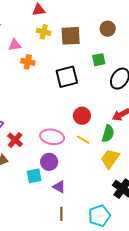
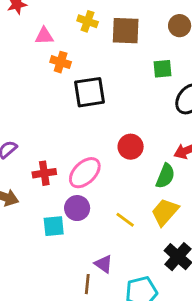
black square: (67, 77) -> (89, 92), moved
pink ellipse: (52, 137) -> (85, 173), turned -60
red cross: (15, 140) -> (44, 173), moved, turned 35
yellow line: (83, 140) -> (125, 220), moved
purple triangle: (59, 187) -> (104, 264), moved

